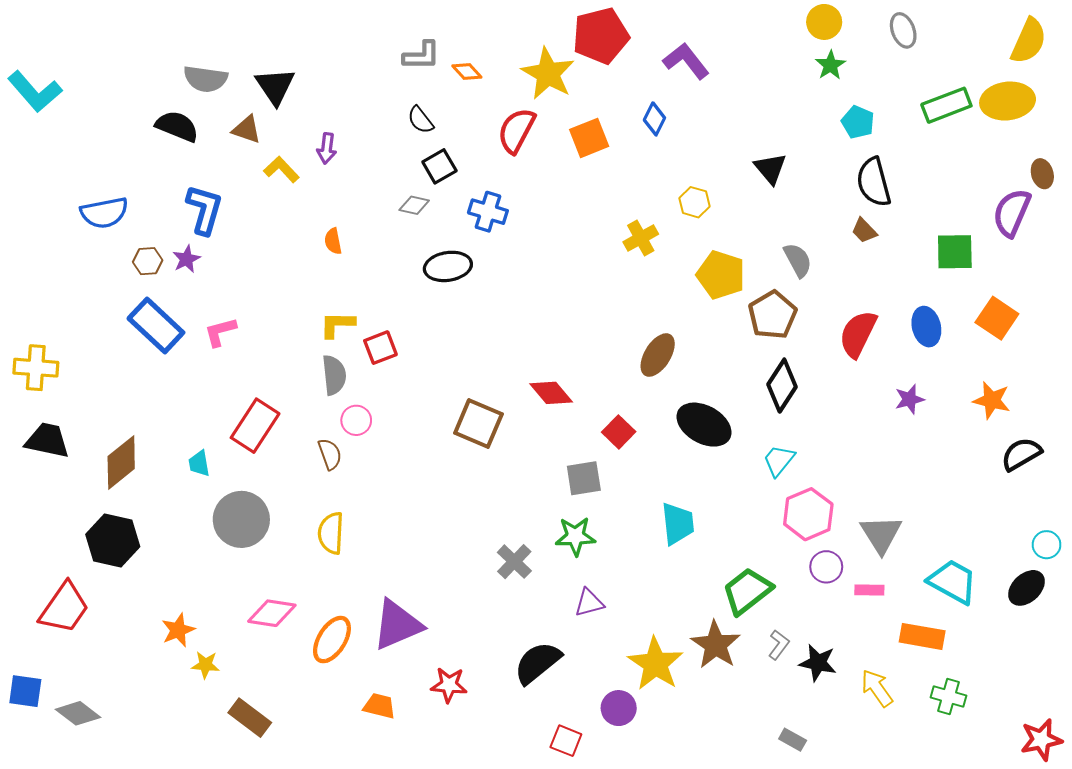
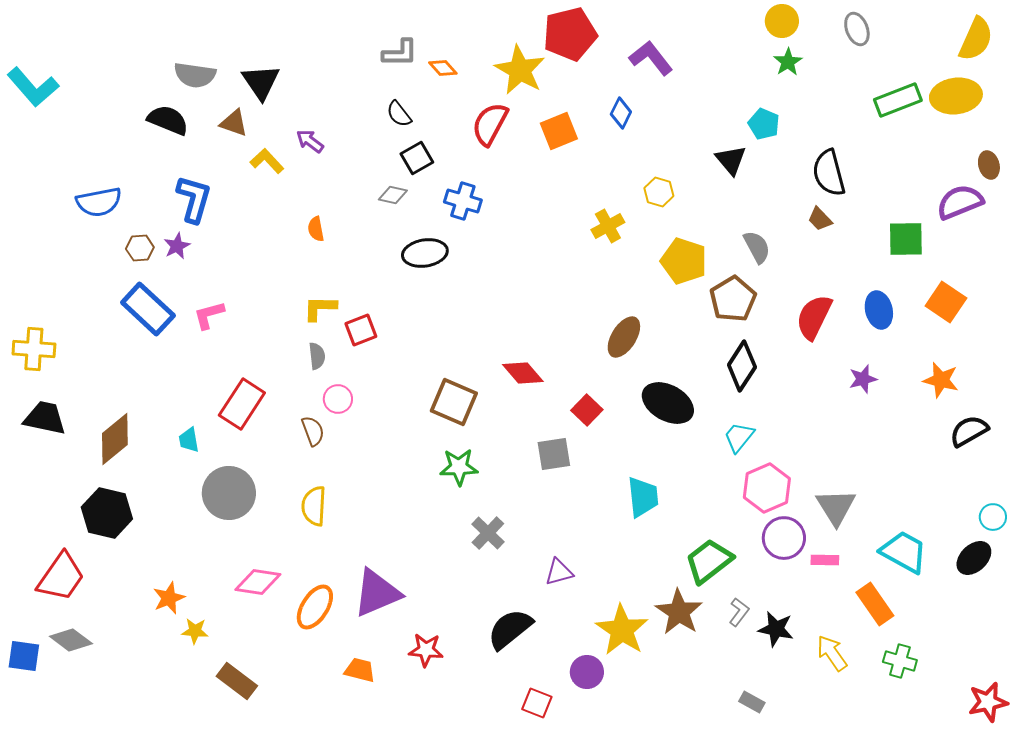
cyan pentagon: (858, 122) -> (764, 124), moved
purple arrow: (327, 148) -> (310, 141), turned 120
purple semicircle: (1012, 213) -> (960, 202), turned 45
gray semicircle: (334, 375) -> (317, 356), size x0.7
green star: (575, 536) -> (459, 467), moved
purple circle: (826, 567) -> (784, 538), size x1.4
orange rectangle: (922, 636) -> (875, 604), turned 45
gray diamond: (78, 713) -> (71, 640), moved

